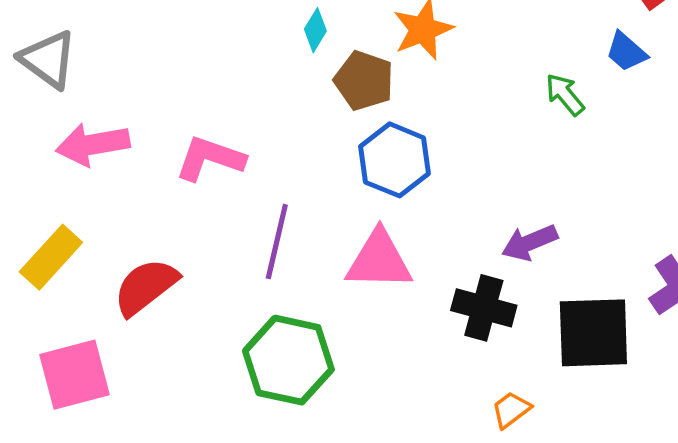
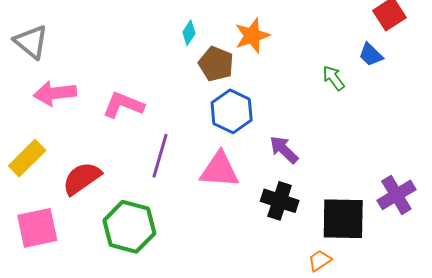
purple arrow: (530, 243) -> (284, 150), moved, turned 64
green hexagon: (288, 360) -> (129, 227), moved
orange trapezoid: (511, 410) -> (320, 261), moved

